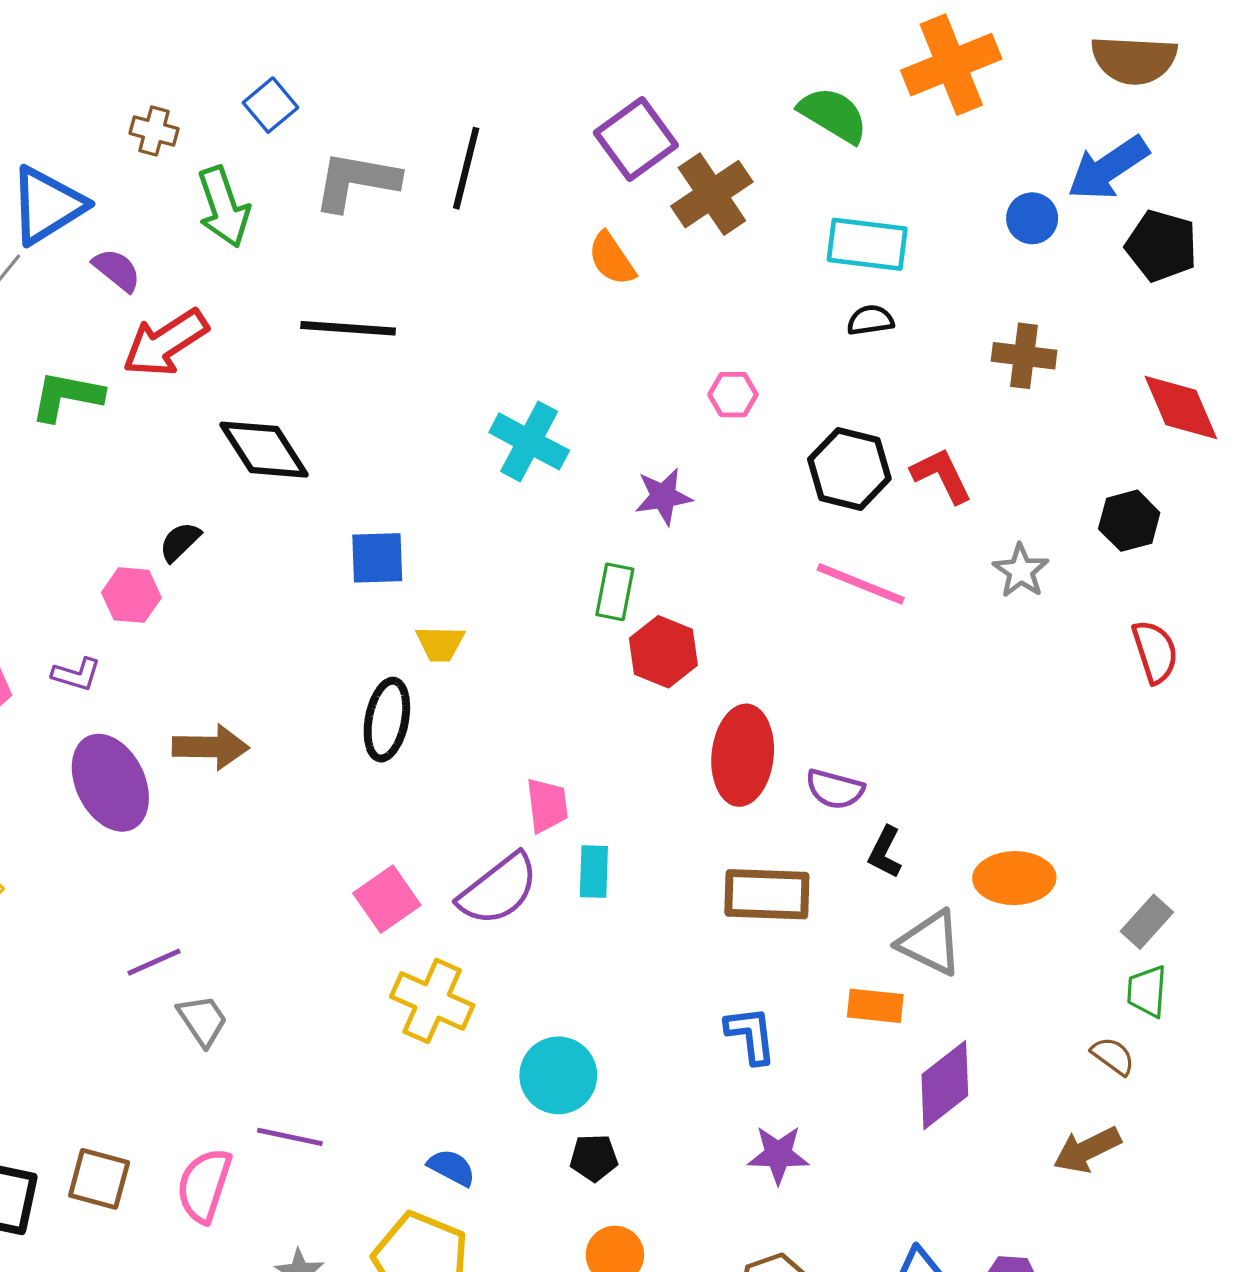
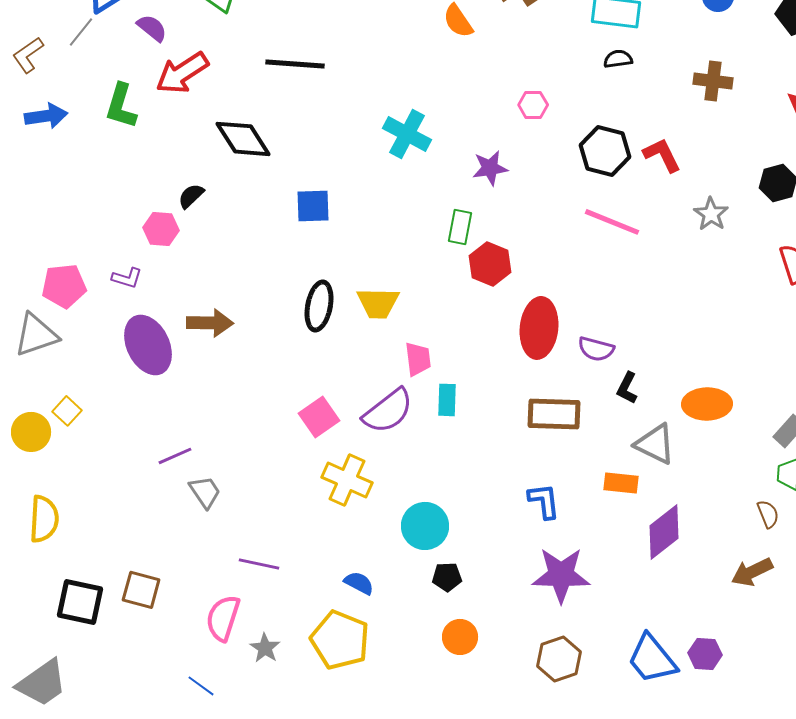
green L-shape: (67, 396) -> (121, 106), turned -84
yellow trapezoid: (440, 644) -> (378, 303), moved, size x1.4
brown semicircle: (1113, 1056) -> (768, 514), turned 32
purple star: (778, 1155) -> (561, 575), size x1.5
pink semicircle: (204, 1185) -> (223, 618), moved

